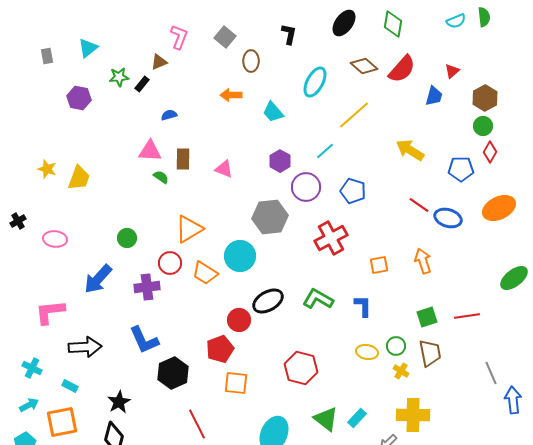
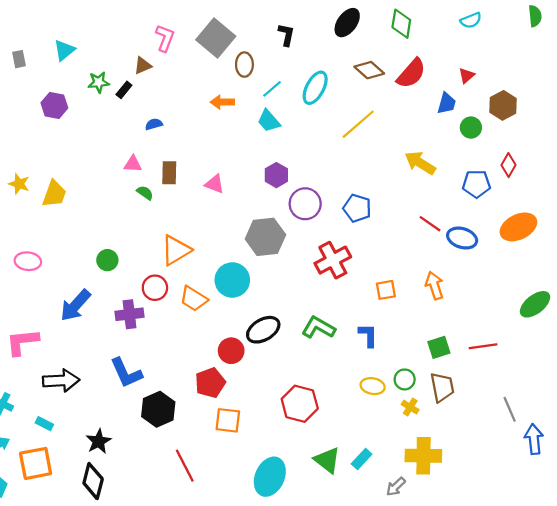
green semicircle: (484, 17) -> (535, 16), moved
gray square: (225, 37) -> (216, 38), size x1.6
green circle: (483, 126) -> (471, 128), moved
pink triangle: (150, 151) -> (133, 164), size x0.7
cyan line: (325, 151) -> (272, 89), moved

